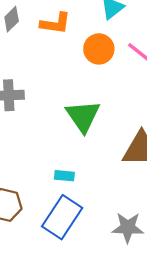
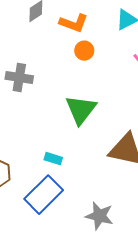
orange circle: (99, 49) -> (84, 51), moved, size x0.7

